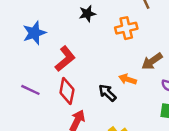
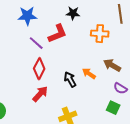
red L-shape: (65, 59) -> (57, 34), moved
brown arrow: (152, 61) -> (112, 65), turned 48
purple line: (30, 90) -> (36, 43), moved

